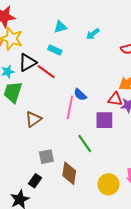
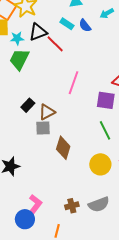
blue semicircle: (80, 95) -> (85, 26), moved
brown triangle: (33, 119) -> (47, 112), moved
green line: (85, 144) -> (105, 130), moved
black rectangle: (35, 181) -> (28, 105), moved

